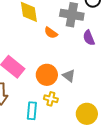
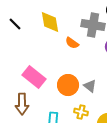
yellow cross: (51, 99) -> (81, 112), moved

